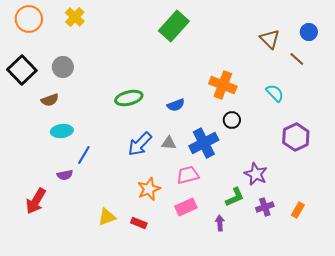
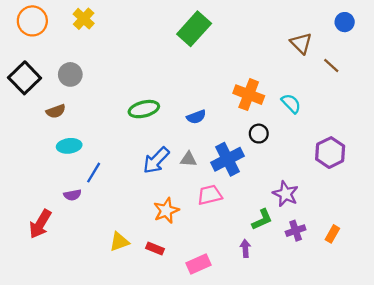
blue circle: (309, 32) -> (345, 22), moved
cyan semicircle: (275, 93) -> (291, 103), moved
pink rectangle: (186, 207) -> (199, 264), moved

